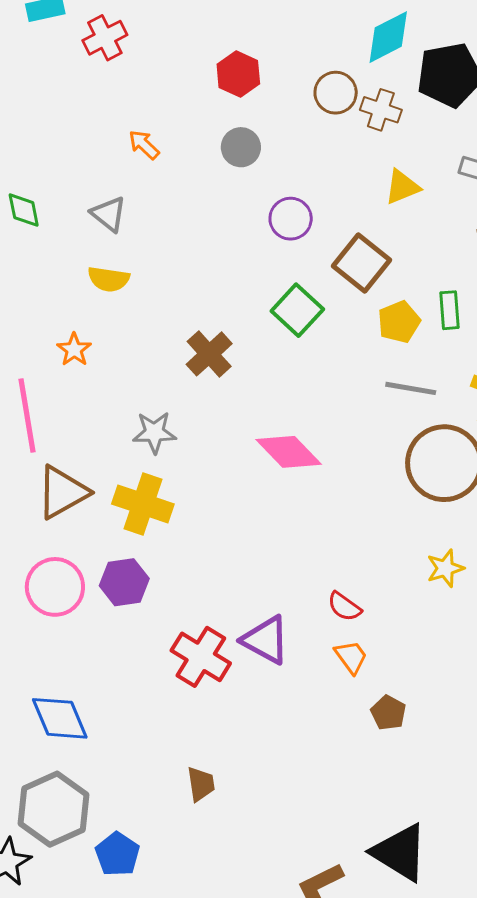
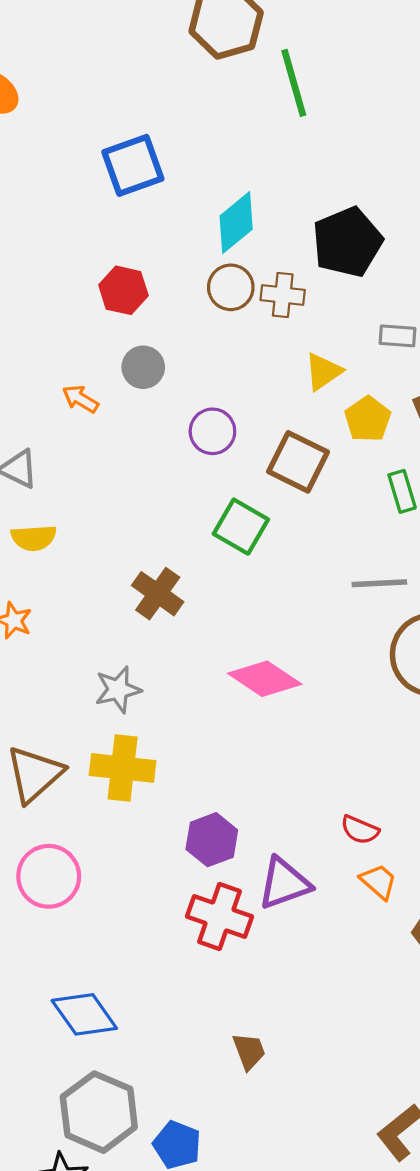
cyan diamond: (388, 37) -> (236, 223), moved
orange arrow: (144, 145) -> (80, 399), moved
yellow pentagon: (399, 322) -> (368, 419), moved
purple hexagon: (124, 582) -> (212, 840), moved
purple triangle: (266, 640) -> (284, 883), turned -36

